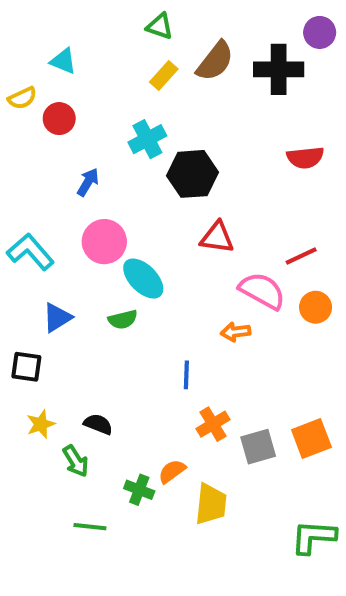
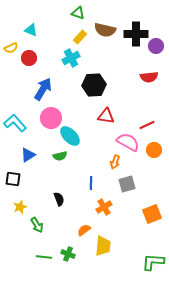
purple circle: (320, 32) -> (156, 46), moved
brown semicircle: (215, 61) -> (105, 30), turned 65
cyan cross: (147, 139) -> (71, 58), moved
blue arrow: (88, 182) -> (43, 89), size x1.6
orange arrow: (236, 332) -> (115, 162), turned -64
black semicircle: (98, 424) -> (59, 199), moved, turned 48
gray square: (258, 447) -> (127, 184), moved
green cross: (139, 490) -> (68, 254), moved

